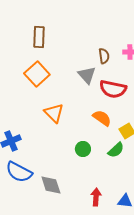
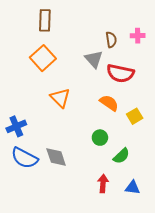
green circle: (83, 149) -> (100, 138), moved
green semicircle: (116, 150) -> (121, 156), moved
gray diamond: (51, 185) -> (56, 157), moved

